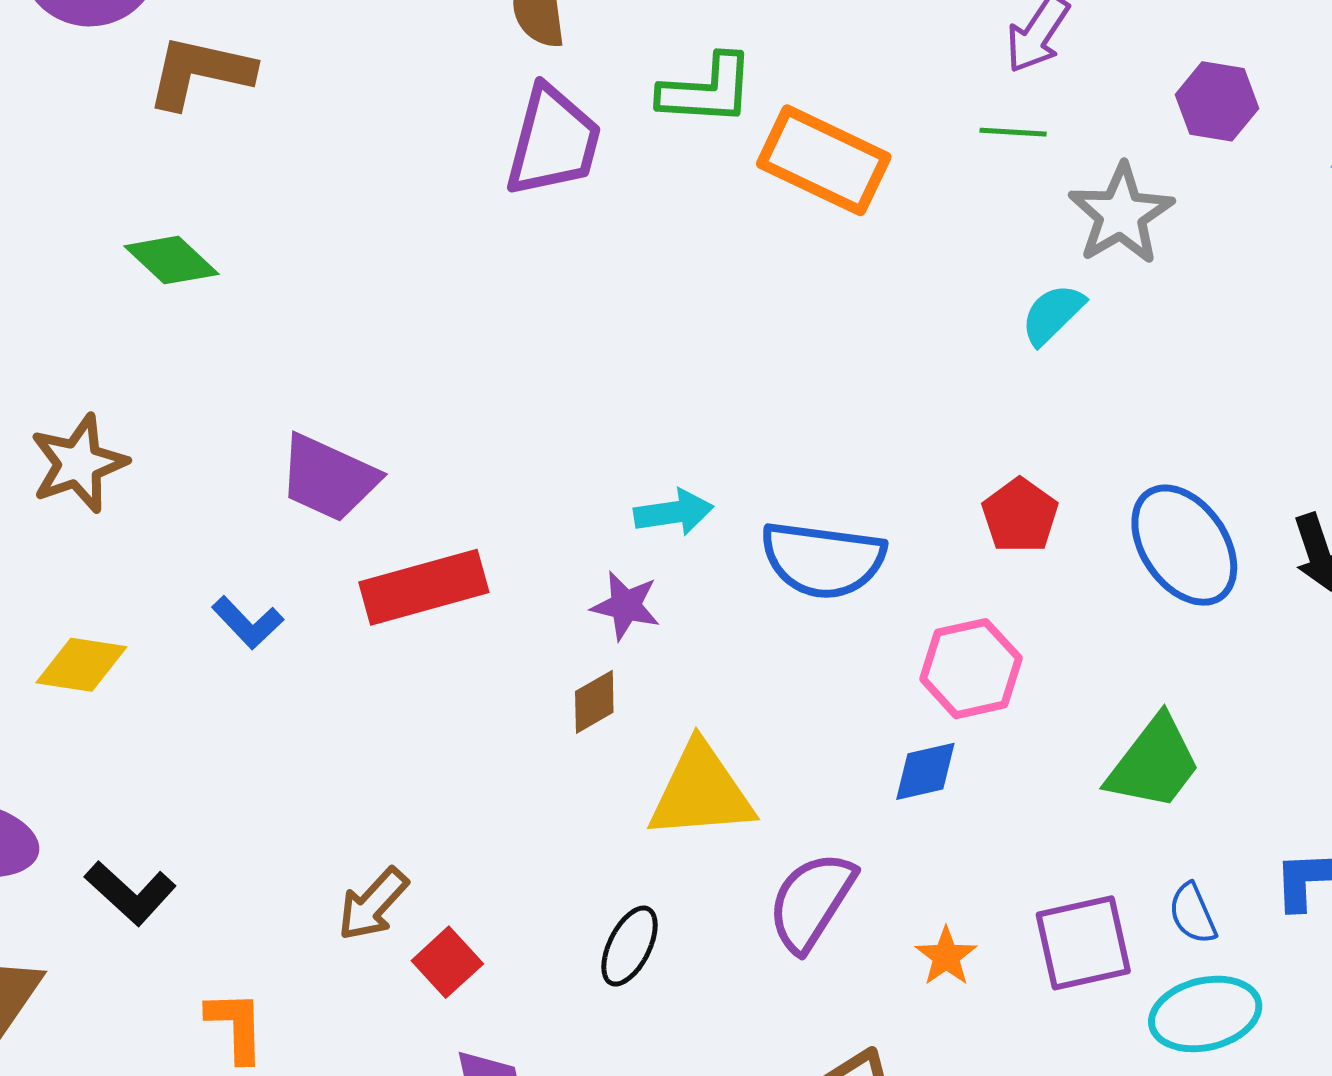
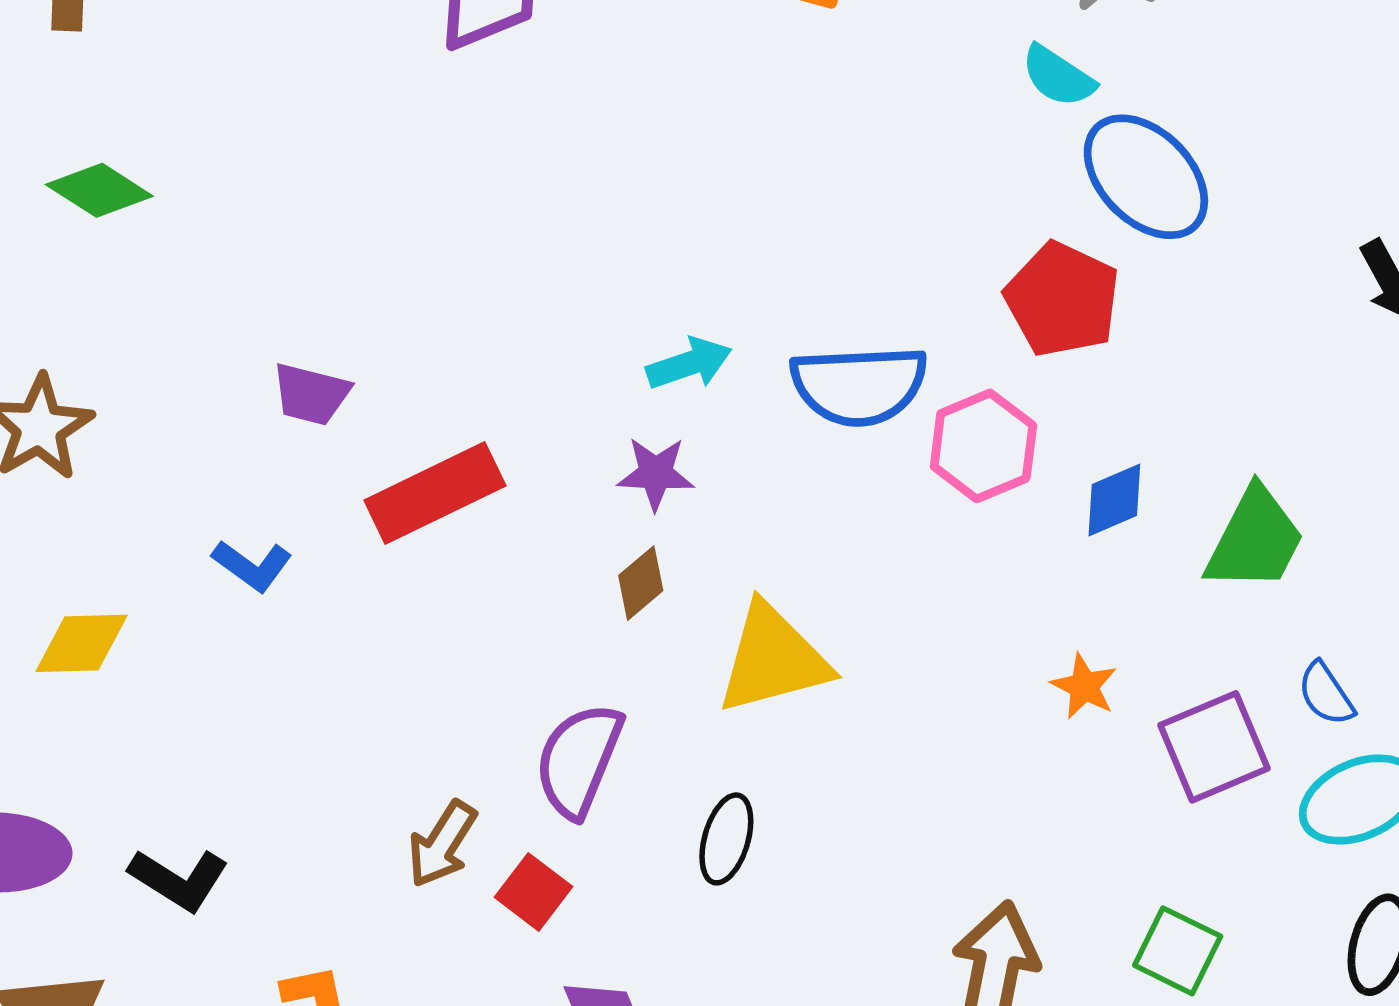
cyan semicircle: (1053, 314) -> (1058, 76), turned -92
purple trapezoid: (329, 478) -> (311, 394), size x0.7
red pentagon: (1020, 516) -> (1062, 299), size x1.4
blue ellipse: (1184, 545) -> (1146, 177), moved
pink hexagon: (971, 669) -> (983, 446), moved
blue diamond: (925, 771) -> (1114, 500), moved
purple semicircle: (811, 901) -> (579, 760), moved
orange star: (946, 956) -> (1084, 686), moved

